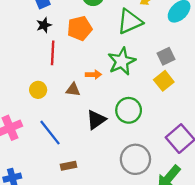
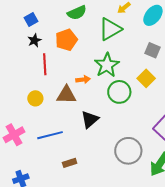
gray square: (166, 56) -> (153, 50), moved, turned -35
brown triangle: (73, 90) -> (66, 95), size x1.5
green circle: (129, 110) -> (119, 92), moved
blue line: (50, 133) -> (50, 135), turned -60

